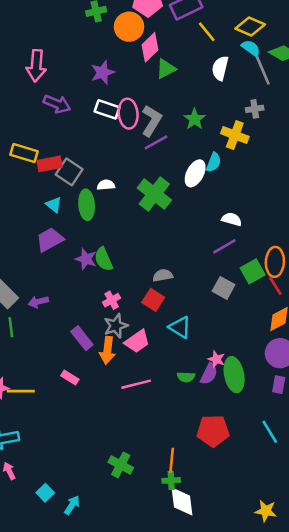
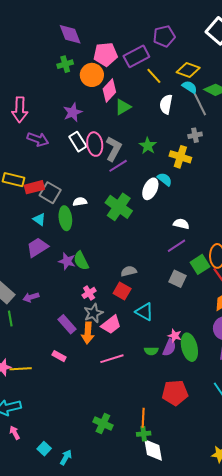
white rectangle: (107, 109) -> (78, 142), turned 42
cyan semicircle: (214, 162) -> (165, 179), turned -70

